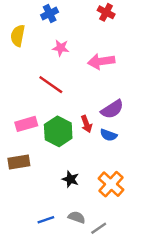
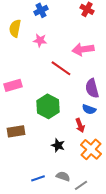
pink star: (61, 48) -> (40, 40), moved
red line: (51, 85) -> (61, 68), moved
purple semicircle: (112, 109) -> (92, 88), turned 108
pink rectangle: (26, 124) -> (13, 85), moved
red arrow: (86, 124) -> (80, 125), moved

